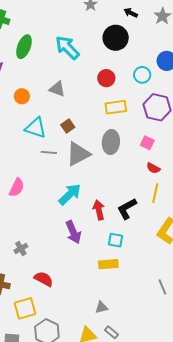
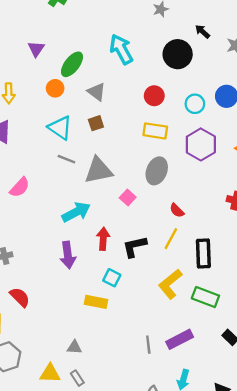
green ellipse: (24, 47) -> (72, 64), moved
brown square: (68, 126) -> (96, 123), moved
gray ellipse: (111, 142) -> (157, 171), moved
pink square: (147, 143) -> (128, 197), moved

